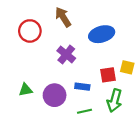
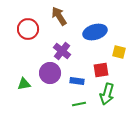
yellow square: (127, 67) -> (119, 52), moved
purple circle: (55, 95) -> (50, 73), moved

